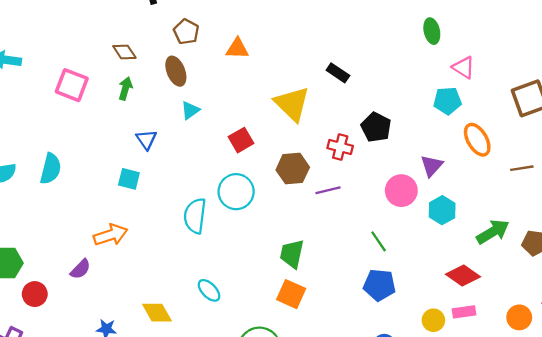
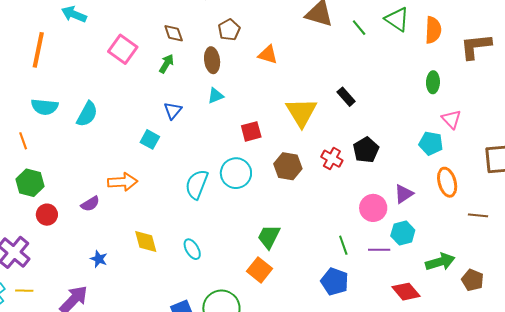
purple line: (328, 190) -> (379, 250), moved
yellow diamond: (157, 313) -> (146, 242), moved

